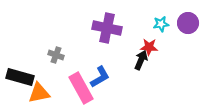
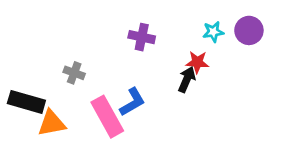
purple cross: (107, 28) -> (142, 37), size x0.7

